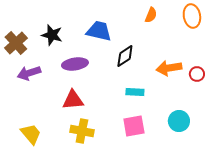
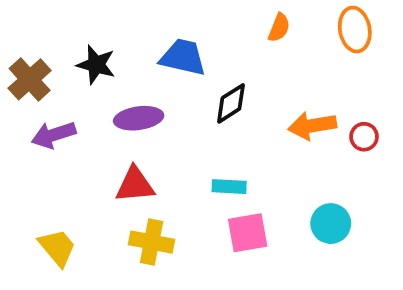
cyan rectangle: (135, 92) -> (229, 187), moved

